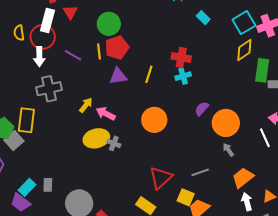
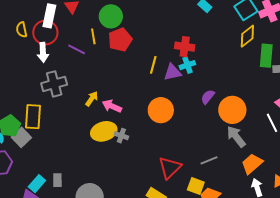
yellow line: (99, 52) -> (93, 36), moved
purple triangle: (118, 76) -> (172, 72), moved
gray arrow: (228, 150) -> (236, 137), size x1.6

